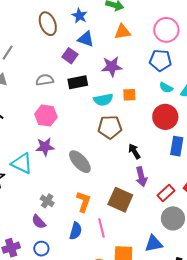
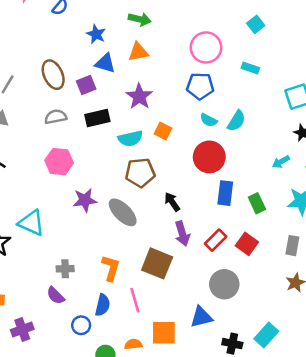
brown ellipse: (48, 24) -> (53, 75), moved
orange triangle: (122, 32) -> (138, 52), moved
purple square: (70, 56) -> (86, 85), turned 35
purple star: (112, 67) -> (139, 96), turned -30
orange square: (129, 95) -> (163, 131), turned 32
purple star: (45, 147) -> (85, 200), moved
gray ellipse: (80, 162) -> (123, 212), moved
red rectangle: (166, 193) -> (216, 240), moved
gray cross: (47, 201) -> (65, 269), turned -32
blue circle: (41, 249) -> (81, 325), moved

